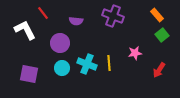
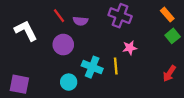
red line: (43, 13) -> (59, 16), moved
pink star: (135, 53) -> (130, 48), moved
cyan circle: (62, 68) -> (69, 82), moved
purple square: (29, 74) -> (19, 84), moved

